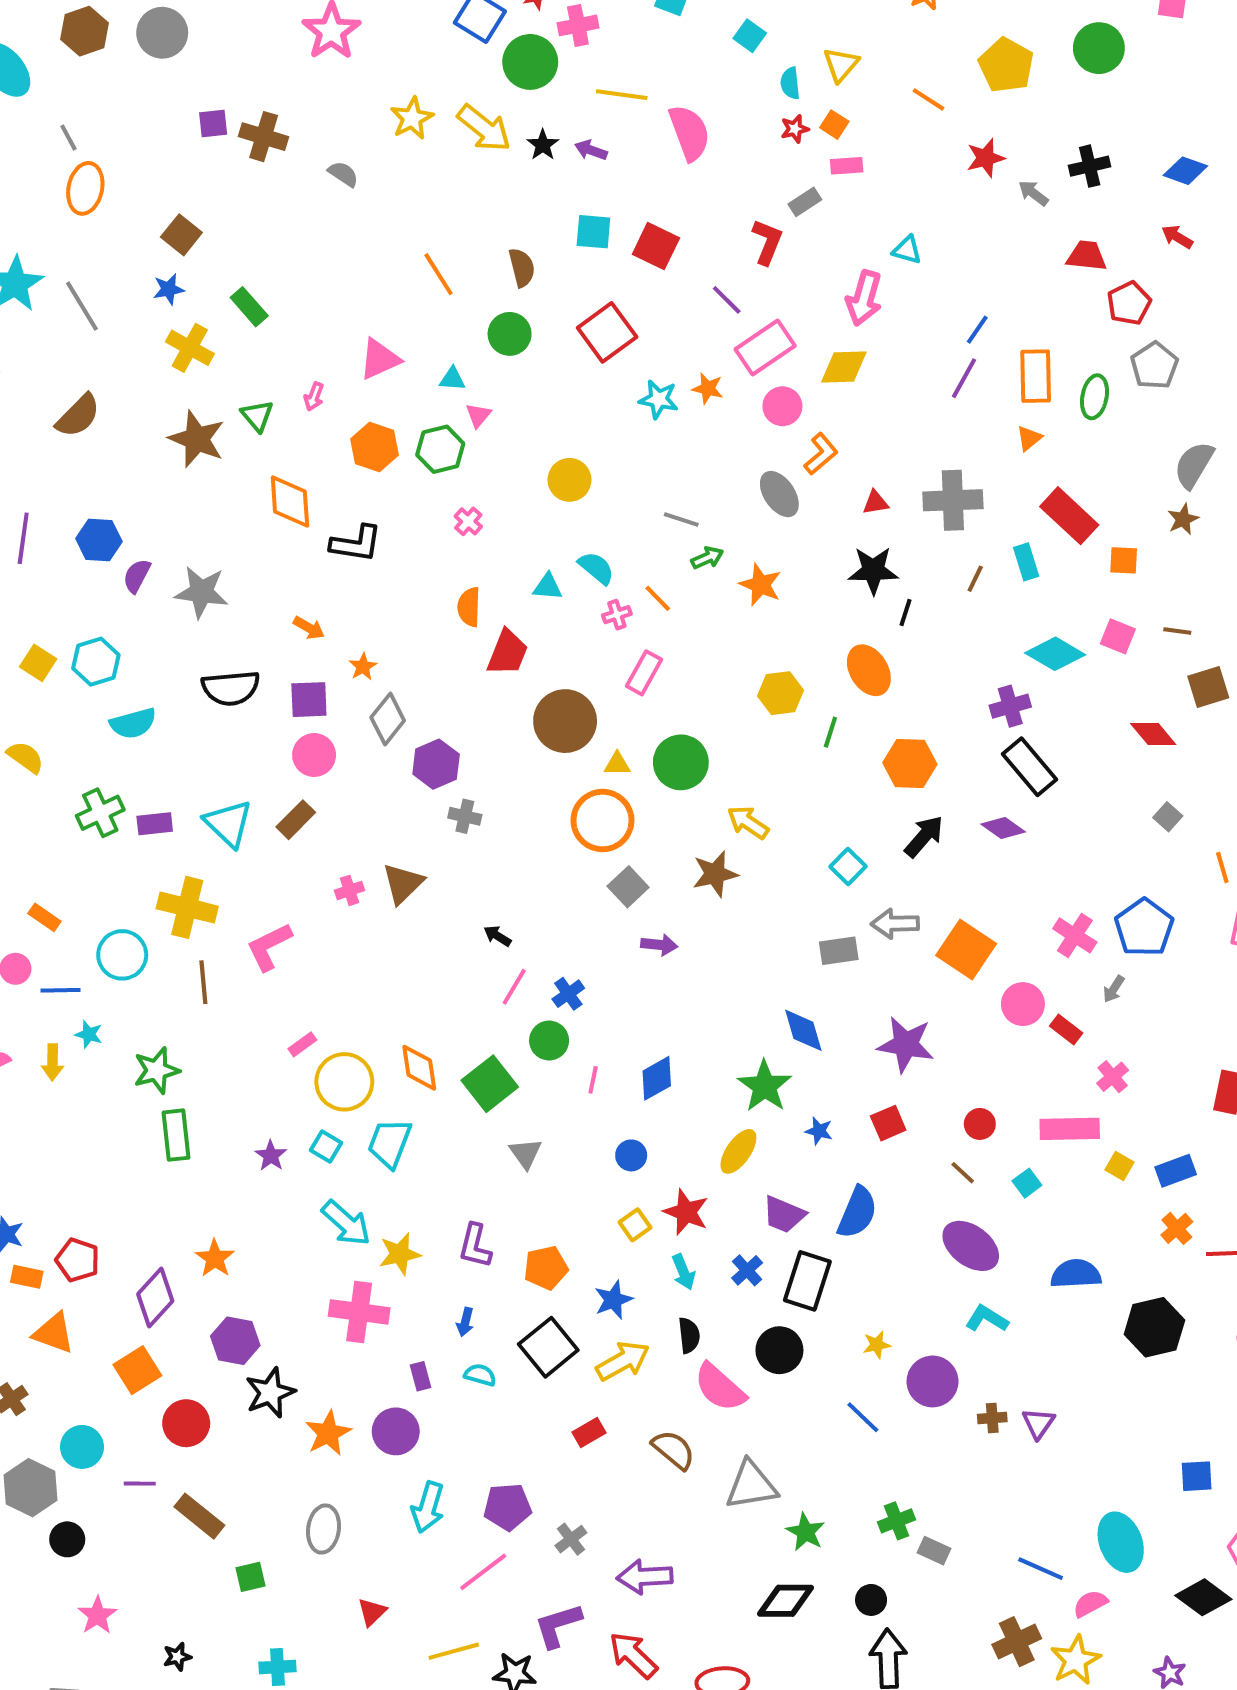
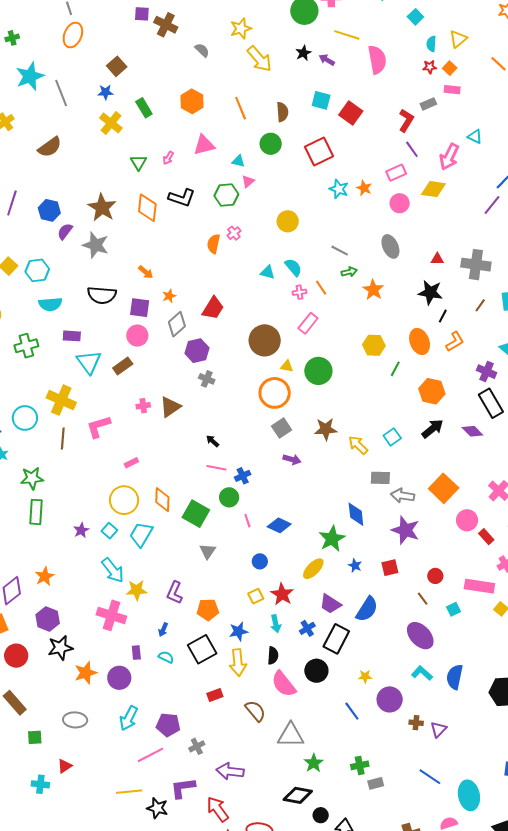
yellow arrow: (484, 128) -> (259, 59), moved
purple line: (727, 300) -> (412, 149), moved
pink rectangle: (765, 347) -> (396, 173), size x0.7
brown star: (197, 439) -> (102, 208), moved
orange hexagon: (375, 447) -> (192, 101), moved
orange L-shape: (821, 454) -> (455, 342), moved
black L-shape: (356, 544) -> (182, 198), moved
orange semicircle: (469, 607) -> (214, 244), moved
red trapezoid: (507, 653) -> (213, 308), moved
purple cross: (1010, 706) -> (487, 372), turned 30
yellow arrow: (748, 822) -> (358, 445), moved
purple rectangle: (155, 824) -> (72, 336), moved
gray arrow: (895, 924) -> (402, 496), moved
pink line: (514, 987) -> (216, 468), turned 60
pink rectangle: (302, 1044) -> (131, 463), moved
blue diamond: (657, 1078) -> (279, 525), turned 45
pink line: (593, 1080) -> (247, 521), turned -40
green square: (490, 1084) -> (196, 514), turned -32
blue semicircle: (1076, 1274) -> (455, 677), moved, turned -85
yellow arrow: (623, 1361) -> (238, 663), turned 104
gray ellipse: (324, 1529) -> (75, 720), turned 75
gray rectangle: (934, 1551) -> (376, 783), turned -49
blue line: (1041, 1569) -> (430, 777), moved
black circle: (871, 1600) -> (321, 815), moved
red triangle: (372, 1612) -> (65, 766), moved

